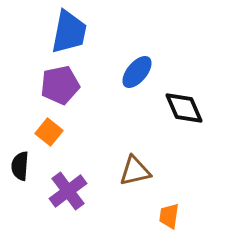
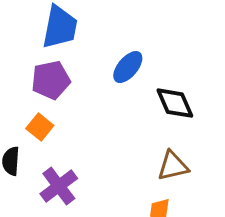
brown triangle: (135, 171) -> (173, 166), moved

